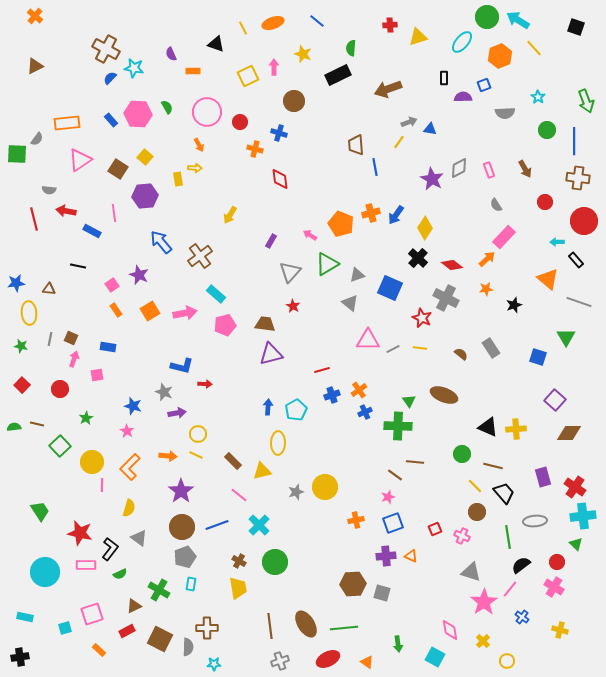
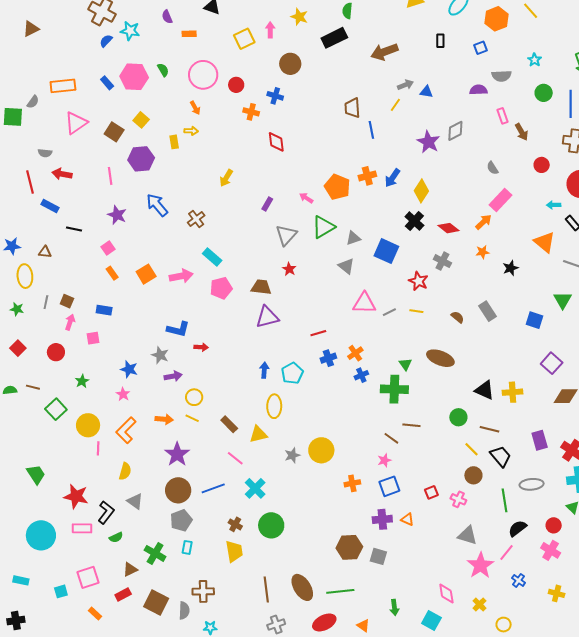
purple semicircle: (463, 97) -> (478, 90), moved
pink rectangle: (489, 170) -> (503, 116), moved
blue rectangle: (92, 231) -> (50, 206), moved
brown cross: (200, 256) -> (196, 219), size x0.7
purple star: (139, 275) -> (117, 215), moved
gray cross: (446, 298) -> (442, 261), size x0.7

